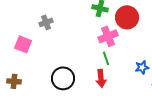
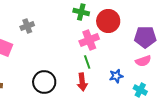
blue star: (142, 67) -> (116, 76), moved

